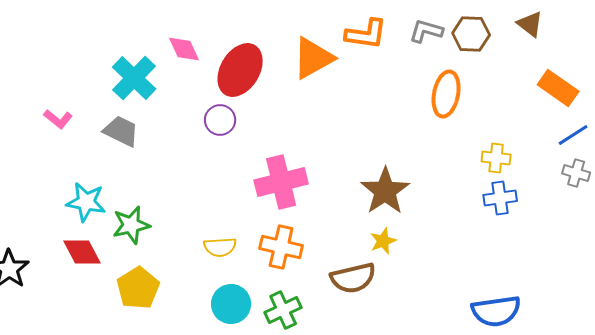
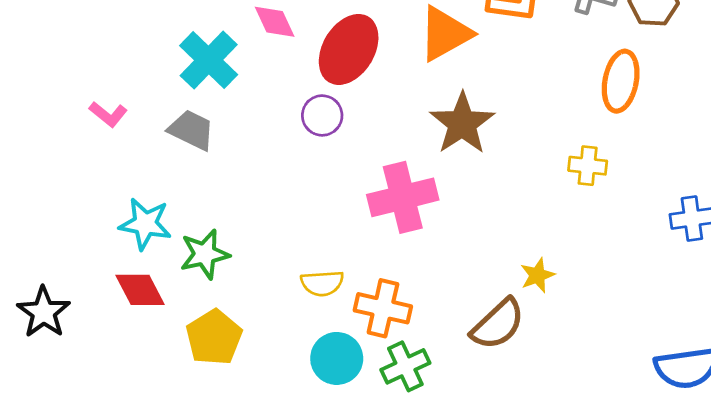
yellow cross: (496, 158) -> (588, 166), moved
brown star: (385, 191) -> (462, 123), moved
orange cross: (281, 247) -> (383, 308), moved
brown semicircle: (353, 278) -> (498, 324), turned -30

